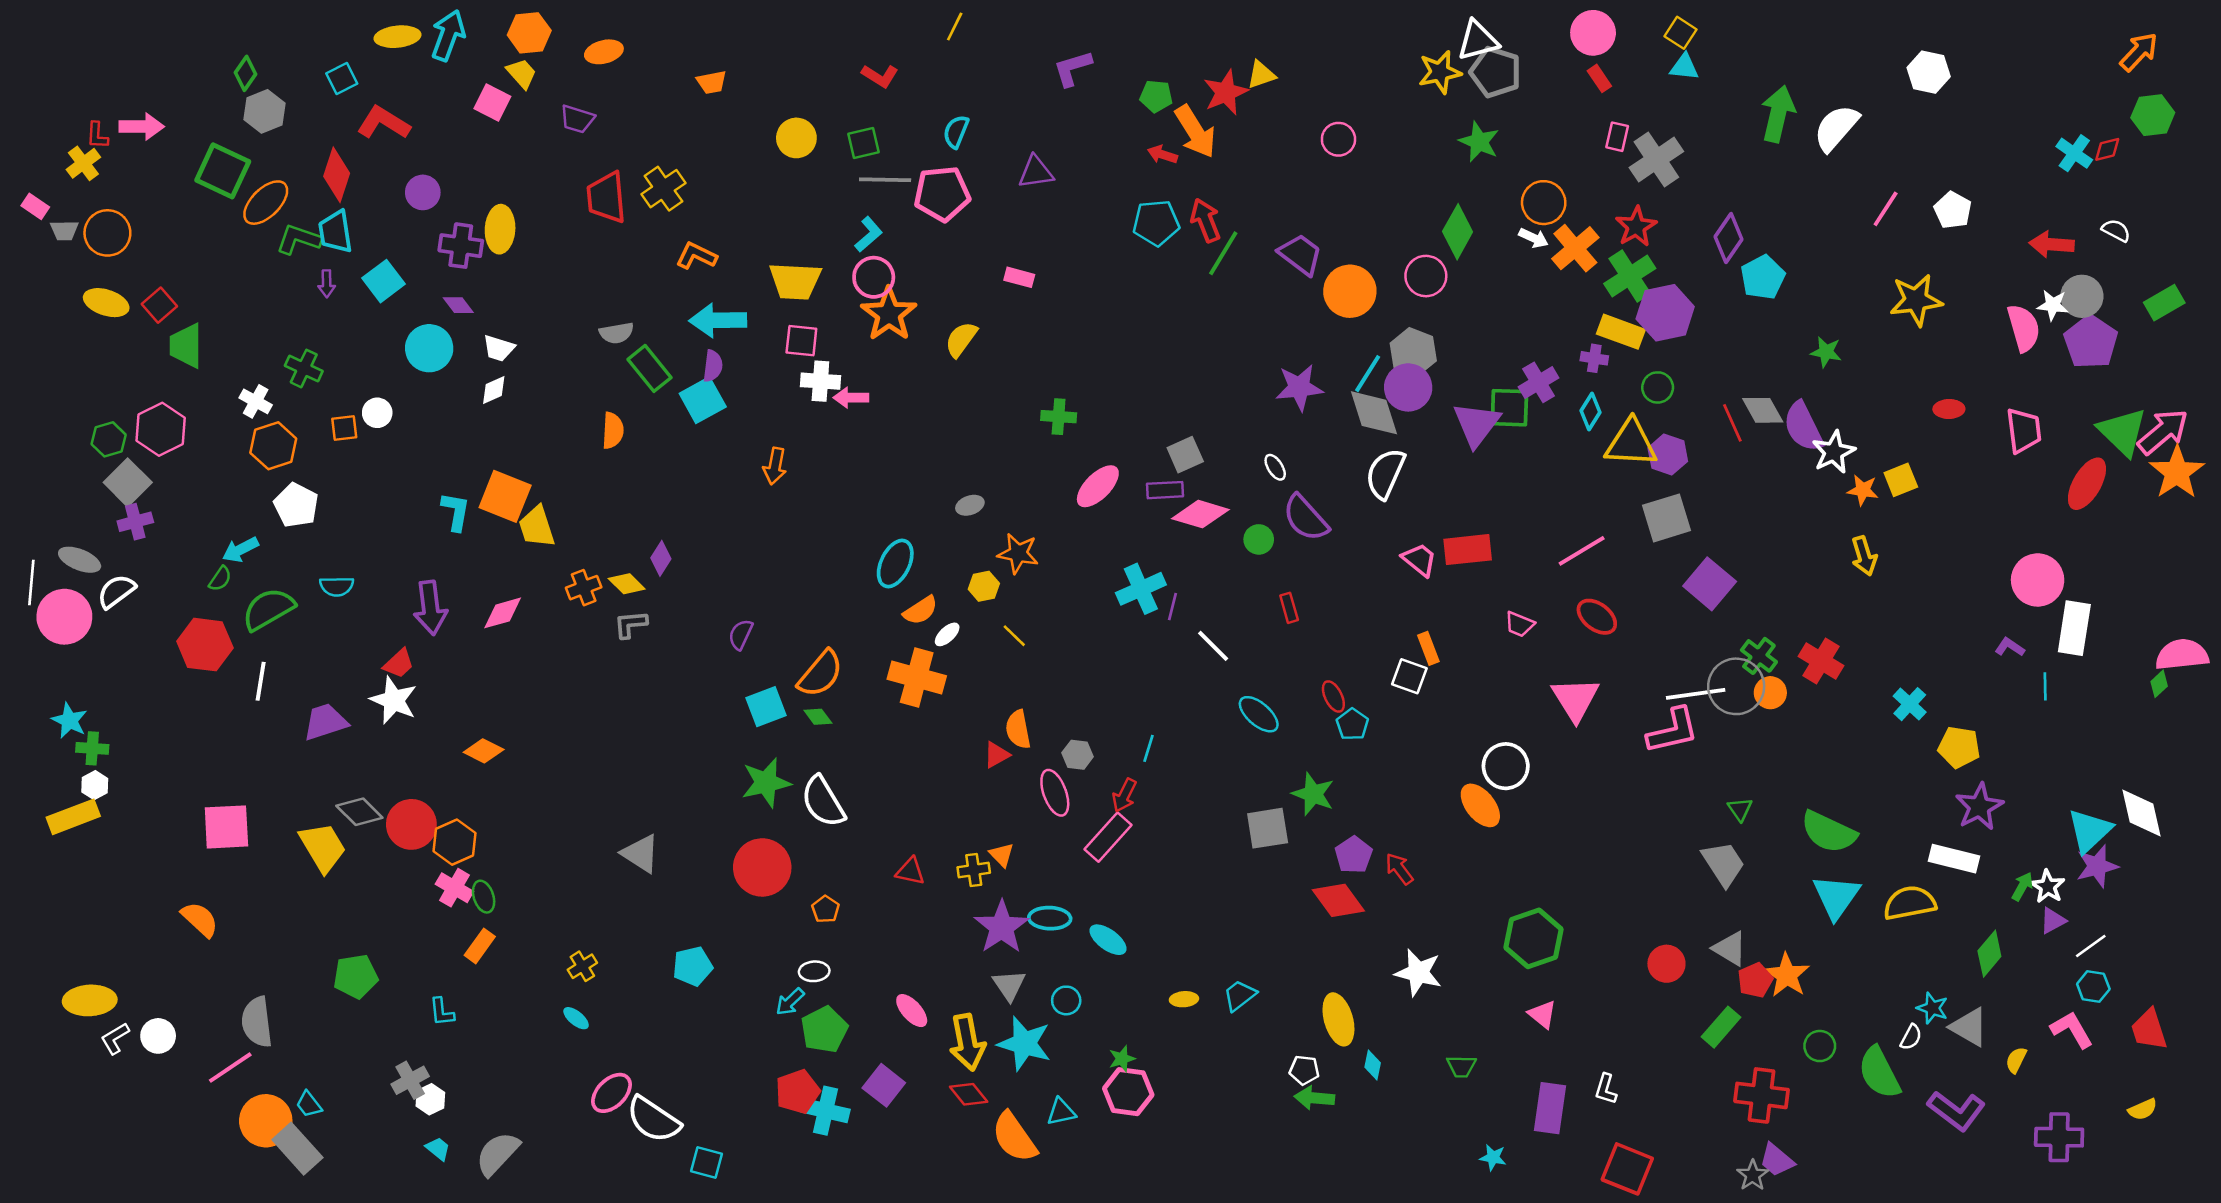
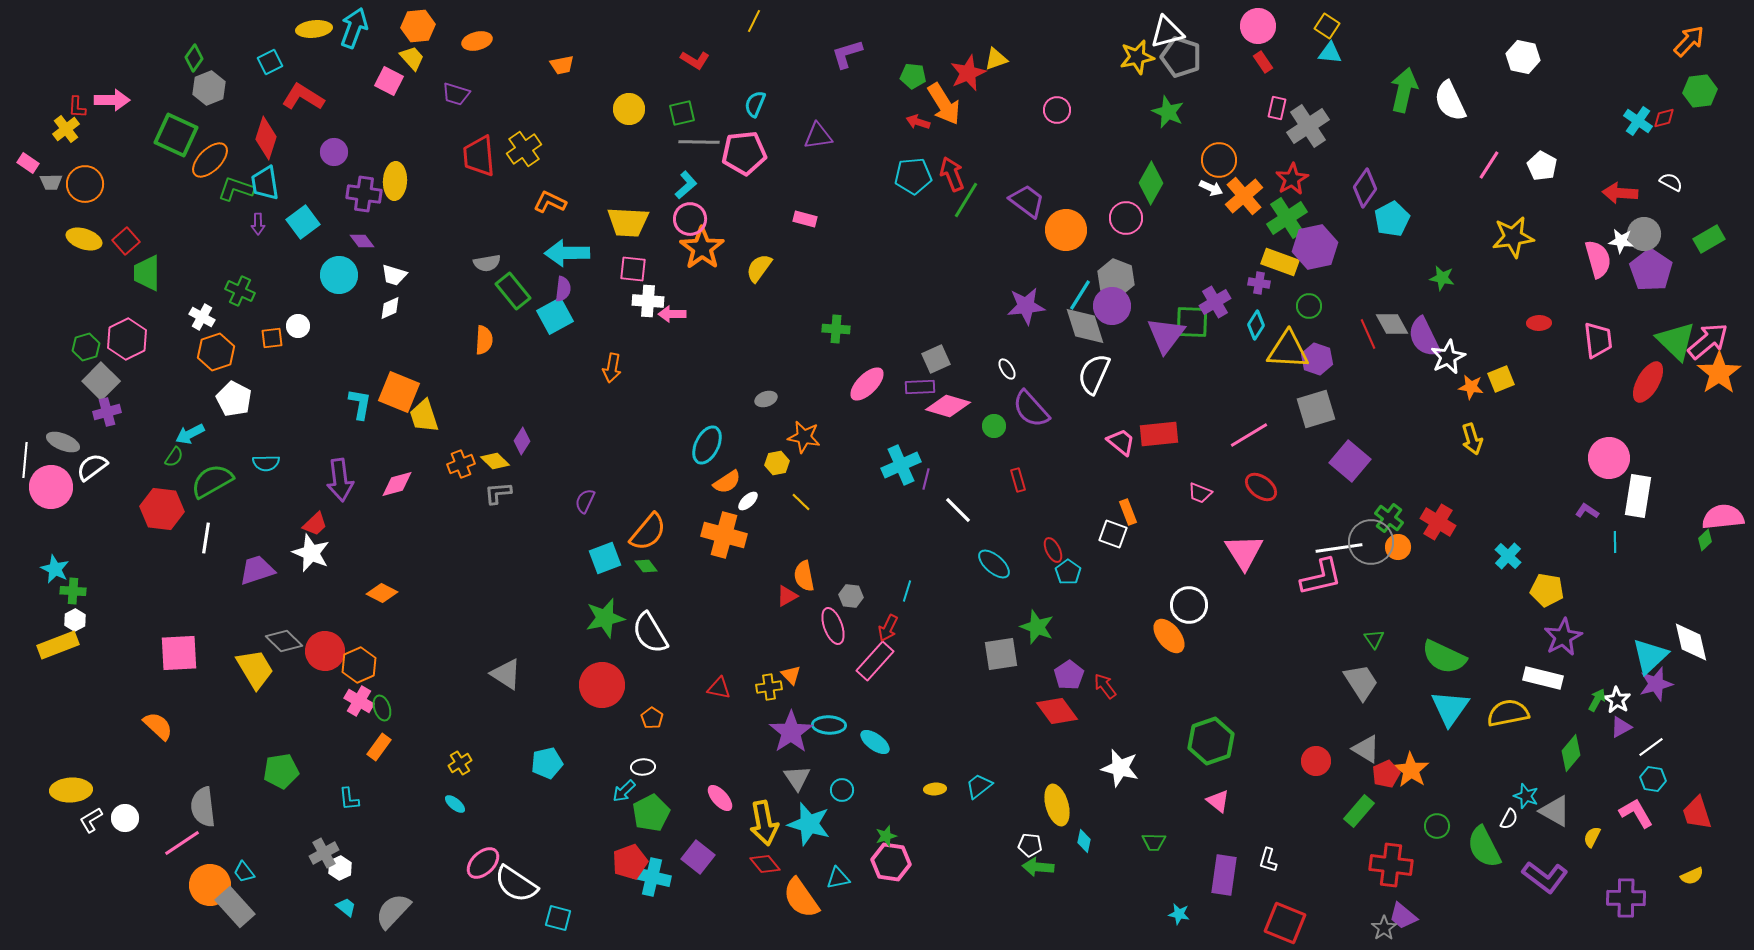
white semicircle: (1836, 128) -> (1450, 101), turned -66

